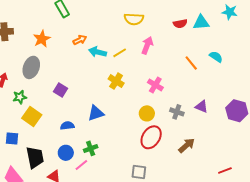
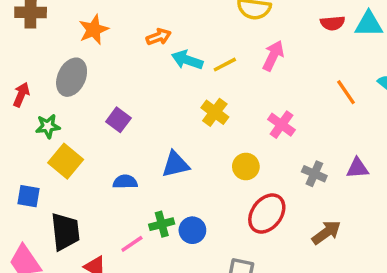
purple triangle: (202, 107) -> (357, 168), turned -32
yellow circle: (147, 113) -> (246, 167), moved
blue circle: (66, 153) -> (192, 230), moved
pink line: (81, 165) -> (132, 244), moved

